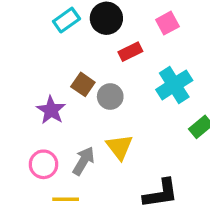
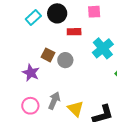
pink square: (167, 23) -> (94, 12), turned 32
red rectangle: (130, 52) -> (74, 32), turned 32
yellow triangle: (120, 147) -> (76, 109), moved

